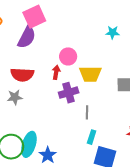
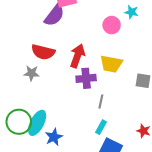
cyan star: (113, 32) -> (131, 12), moved
pink circle: (68, 56) -> (112, 25), moved
red arrow: (56, 72) -> (77, 56), size x1.6

